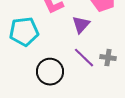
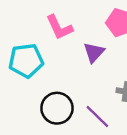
purple line: (84, 58) -> (97, 117), moved

